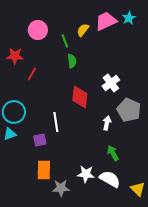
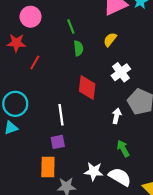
pink circle: (38, 30) -> (30, 17), moved
yellow semicircle: (83, 30) -> (110, 40), moved
purple square: (40, 140) -> (58, 142), moved

